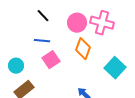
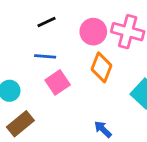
black line: (43, 16) -> (47, 22), turned -72

